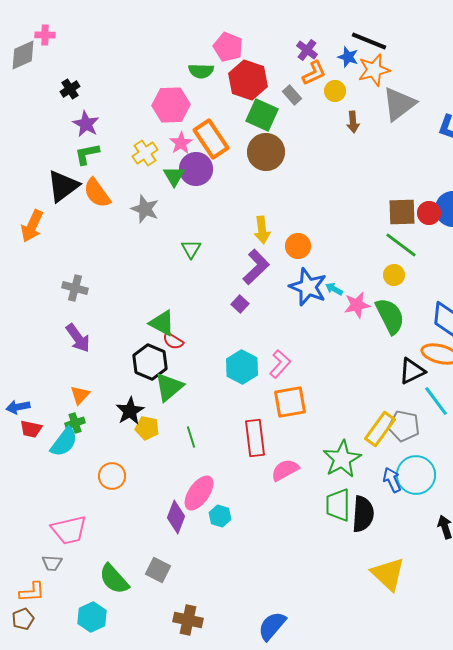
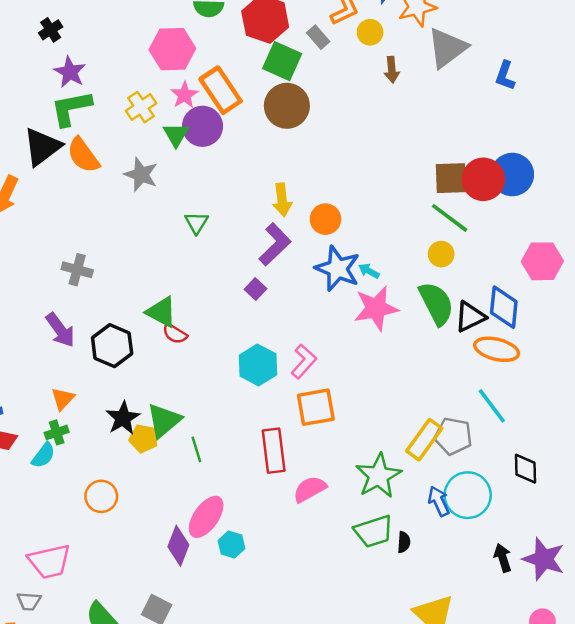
green L-shape: (87, 154) -> (71, 108), size x1.4
red circle: (429, 213) -> (483, 179), size x1.5
gray cross: (75, 288) -> (77, 270), moved
pink star: (357, 305) -> (376, 308), moved, size x1.4
black hexagon: (150, 362) -> (112, 346), moved
black triangle: (412, 371) -> (470, 317), moved
green triangle: (169, 387) -> (164, 420), moved
cyan semicircle: (64, 442) -> (43, 455), size x0.7
green trapezoid: (338, 505) -> (374, 531), turned -108
black semicircle: (363, 514) -> (404, 542), size x0.5

